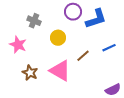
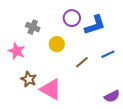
pink triangle: (60, 71) -> (51, 89), moved

